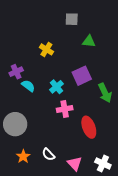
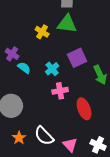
green triangle: (89, 41) -> (67, 24), moved, size x1.5
purple cross: (16, 72) -> (12, 54), turned -32
white semicircle: (48, 154) -> (44, 136), size x1.5

